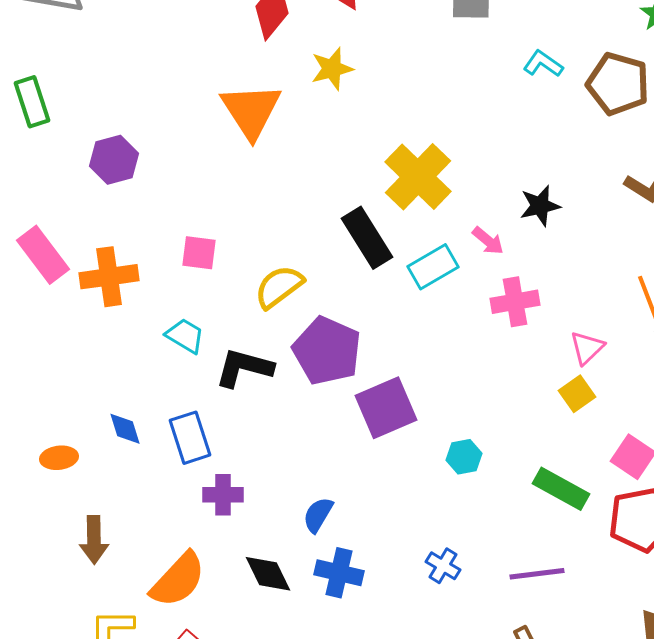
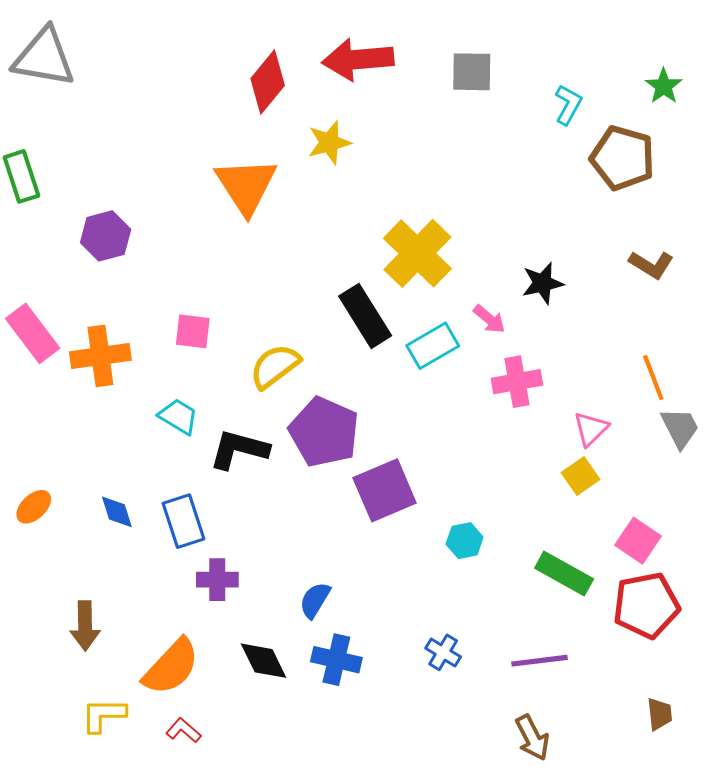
cyan L-shape: (543, 64) -> (568, 105), moved, turned 84
orange ellipse: (59, 458) -> (34, 507), moved, turned -36

